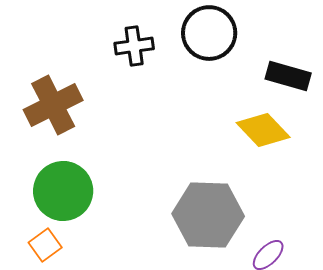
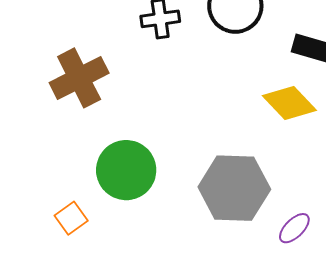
green circle: (63, 191) -> (126, 170), moved

